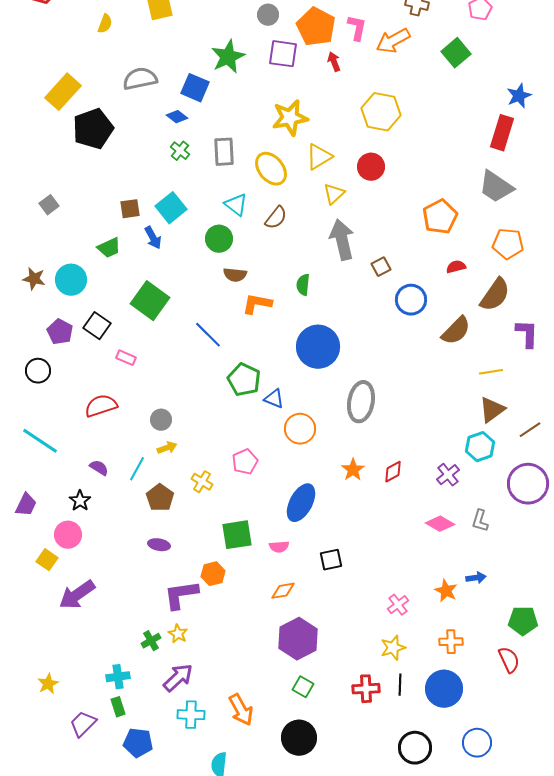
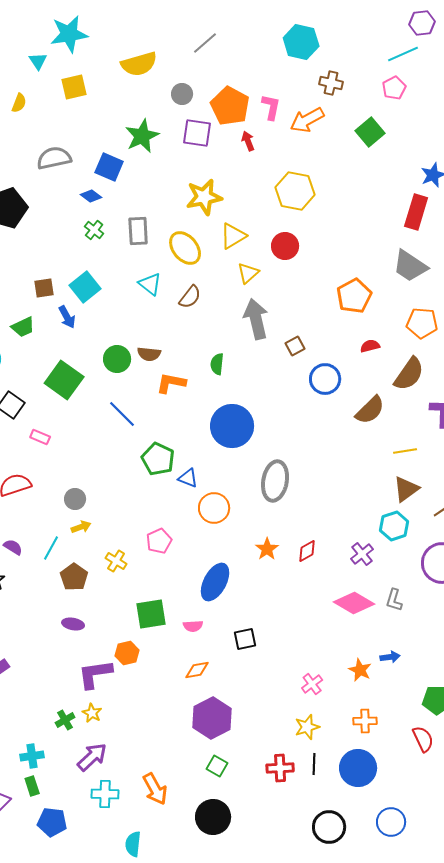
green circle: (219, 239) -> (117, 359), moved
pink diamond: (440, 524) -> (354, 603), size x1.4

